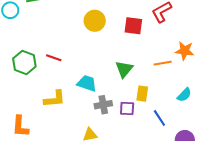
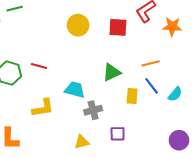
orange star: (185, 51) -> (172, 27), moved
green triangle: (124, 69) -> (112, 72), turned 30
purple square: (127, 108) -> (118, 134), moved
blue line: (159, 118) -> (152, 86), moved

